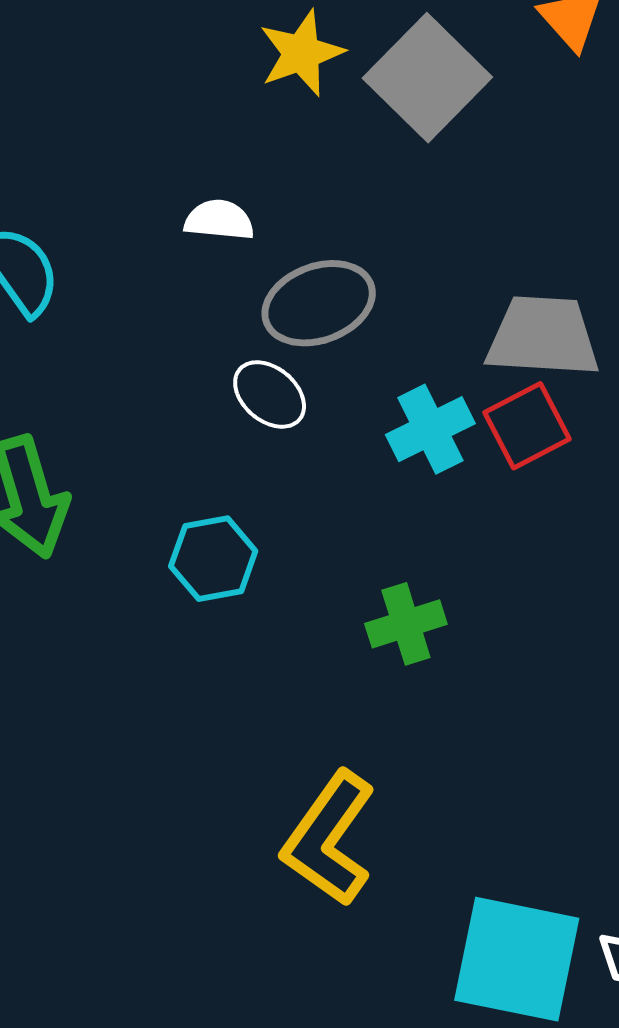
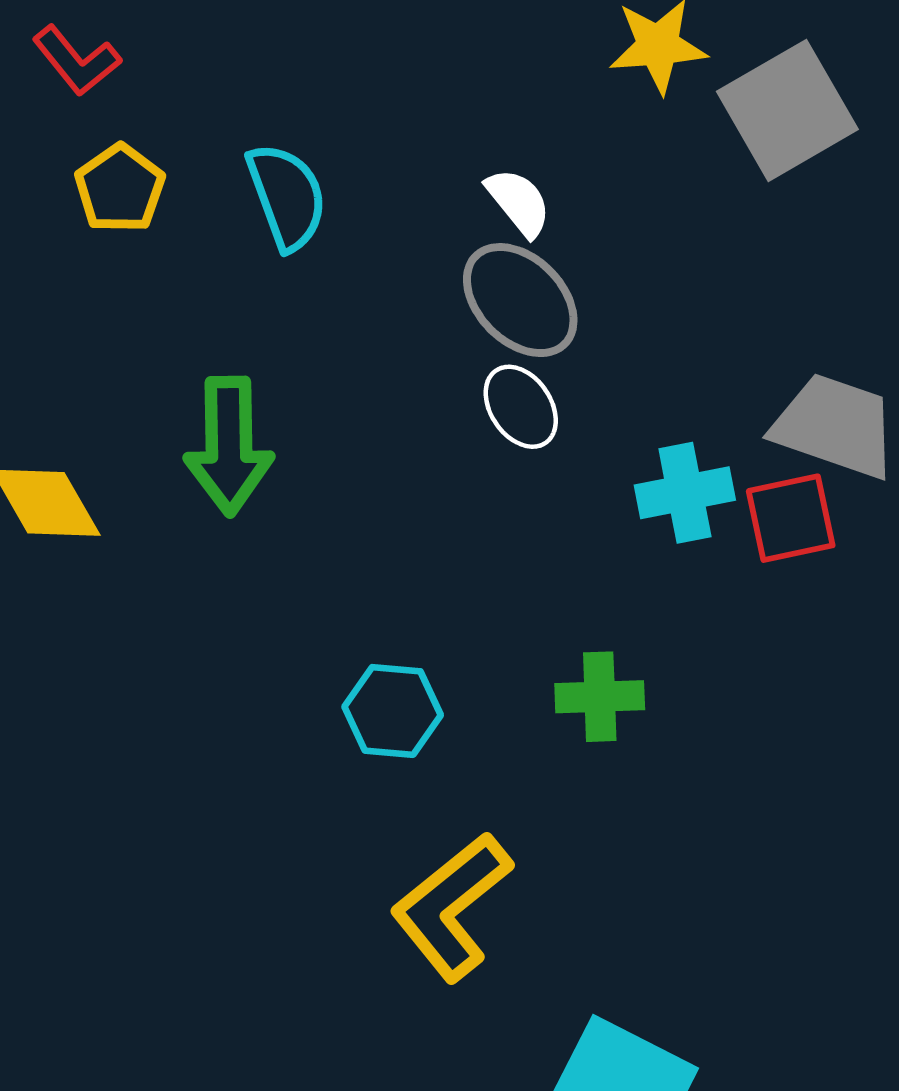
white semicircle: (219, 220) -> (519, 202), turned 30
gray ellipse: (319, 303) -> (520, 300), moved, turned 50
cyan hexagon: (213, 559) -> (393, 711), moved

